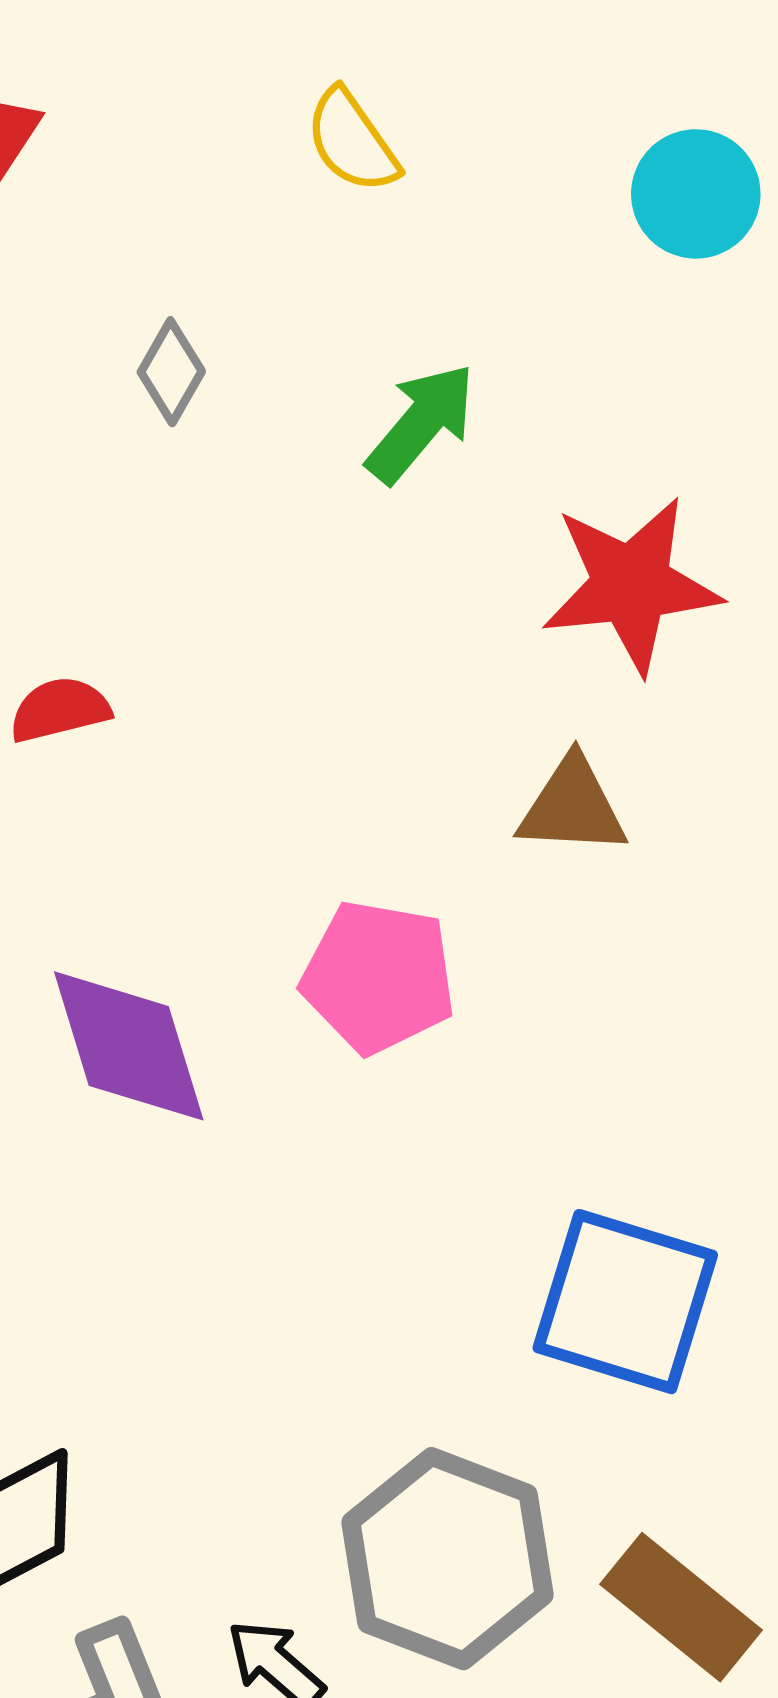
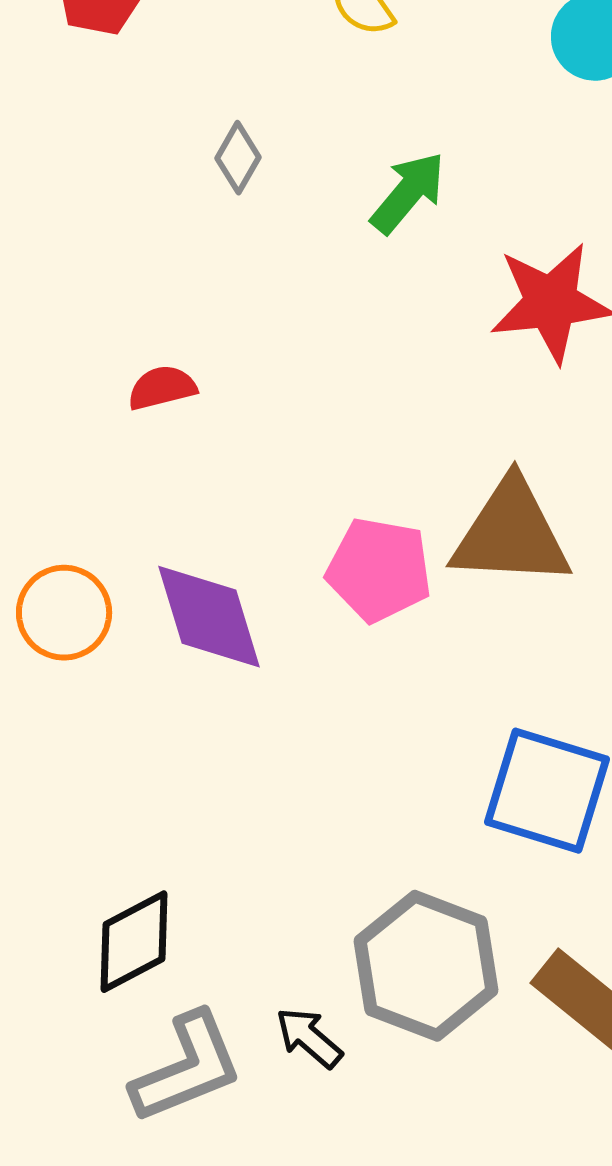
brown triangle: (572, 806) -> (511, 534), moved, size x1.6

